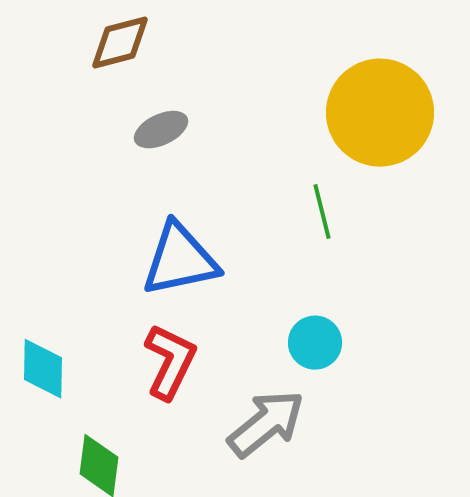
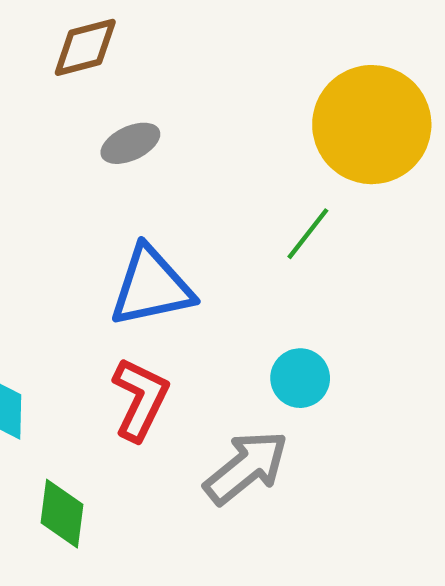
green line: (322, 212) -> (308, 234), turned 52

